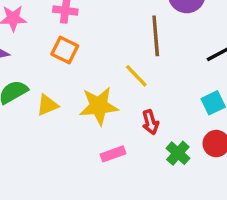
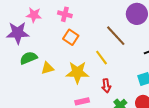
brown line: (156, 36) -> (116, 36), turned -45
orange square: (65, 50) -> (71, 37), moved

